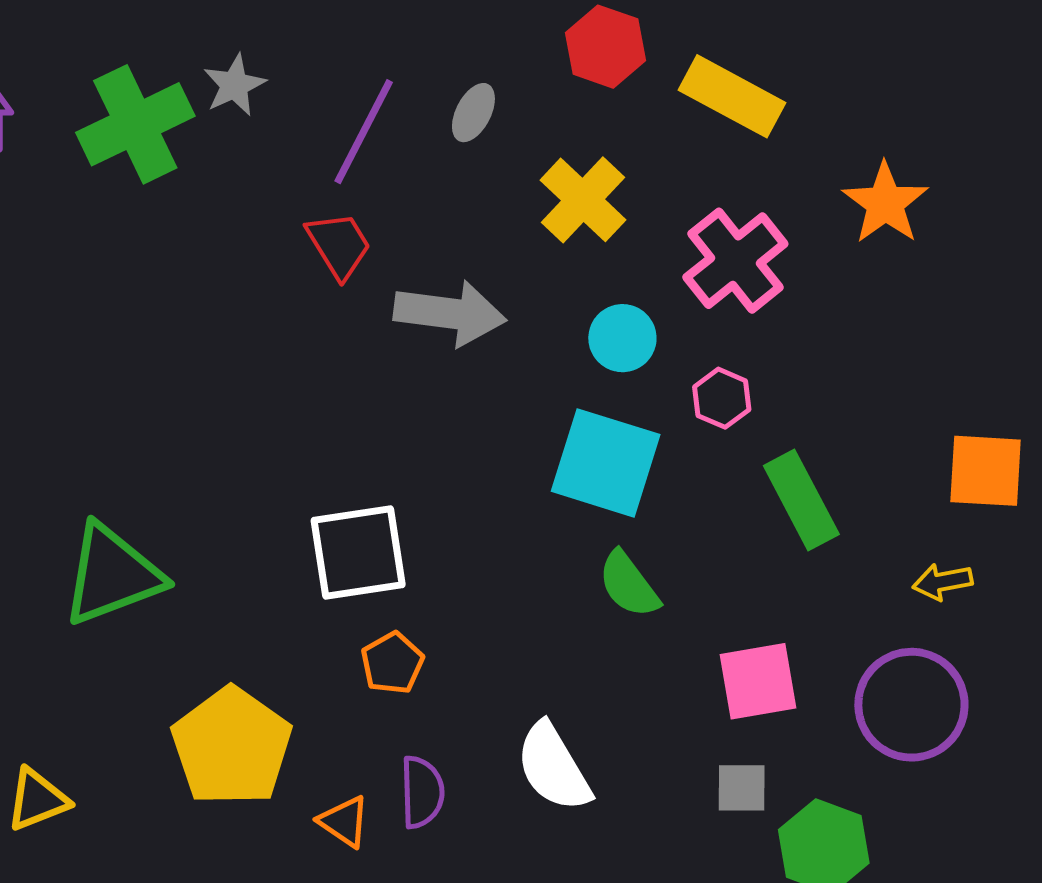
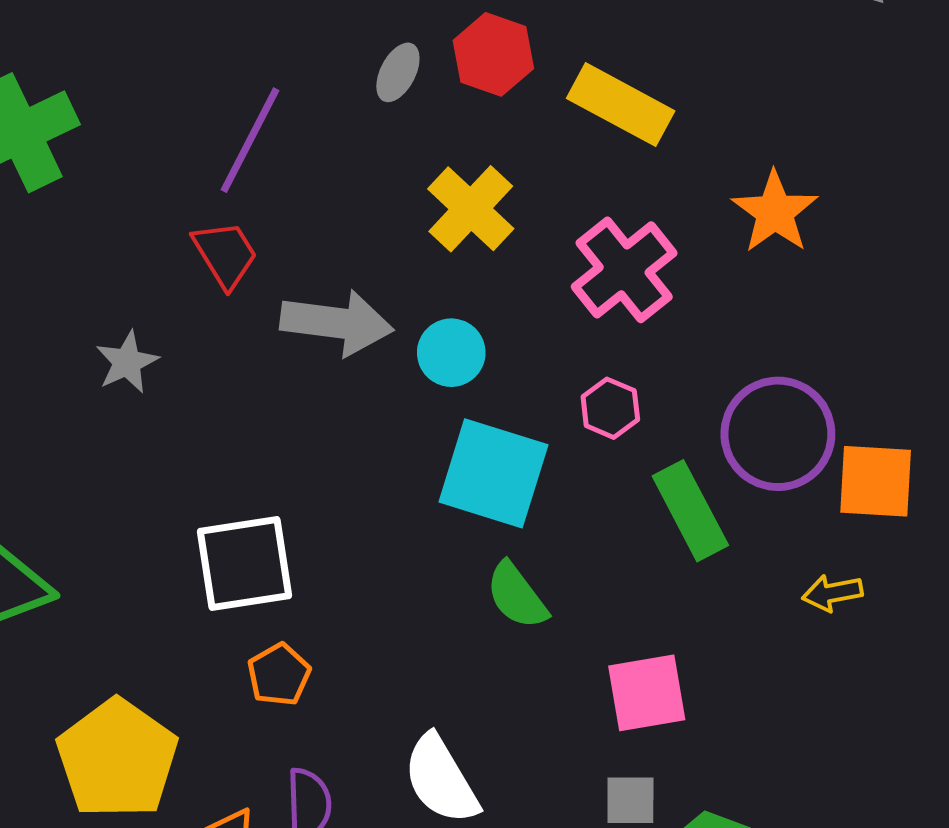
gray star: (234, 85) -> (127, 362), moved
gray ellipse: (473, 113) -> (398, 72), moved
cyan circle: (622, 338) -> (451, 353), moved
purple circle: (911, 705) -> (778, 434), moved

